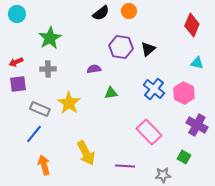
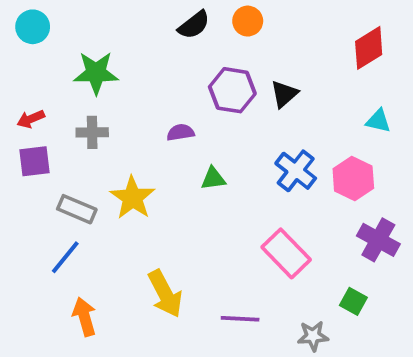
red diamond: (192, 25) -> (369, 48), turned 35
green star: (50, 38) -> (96, 73), turned 30

